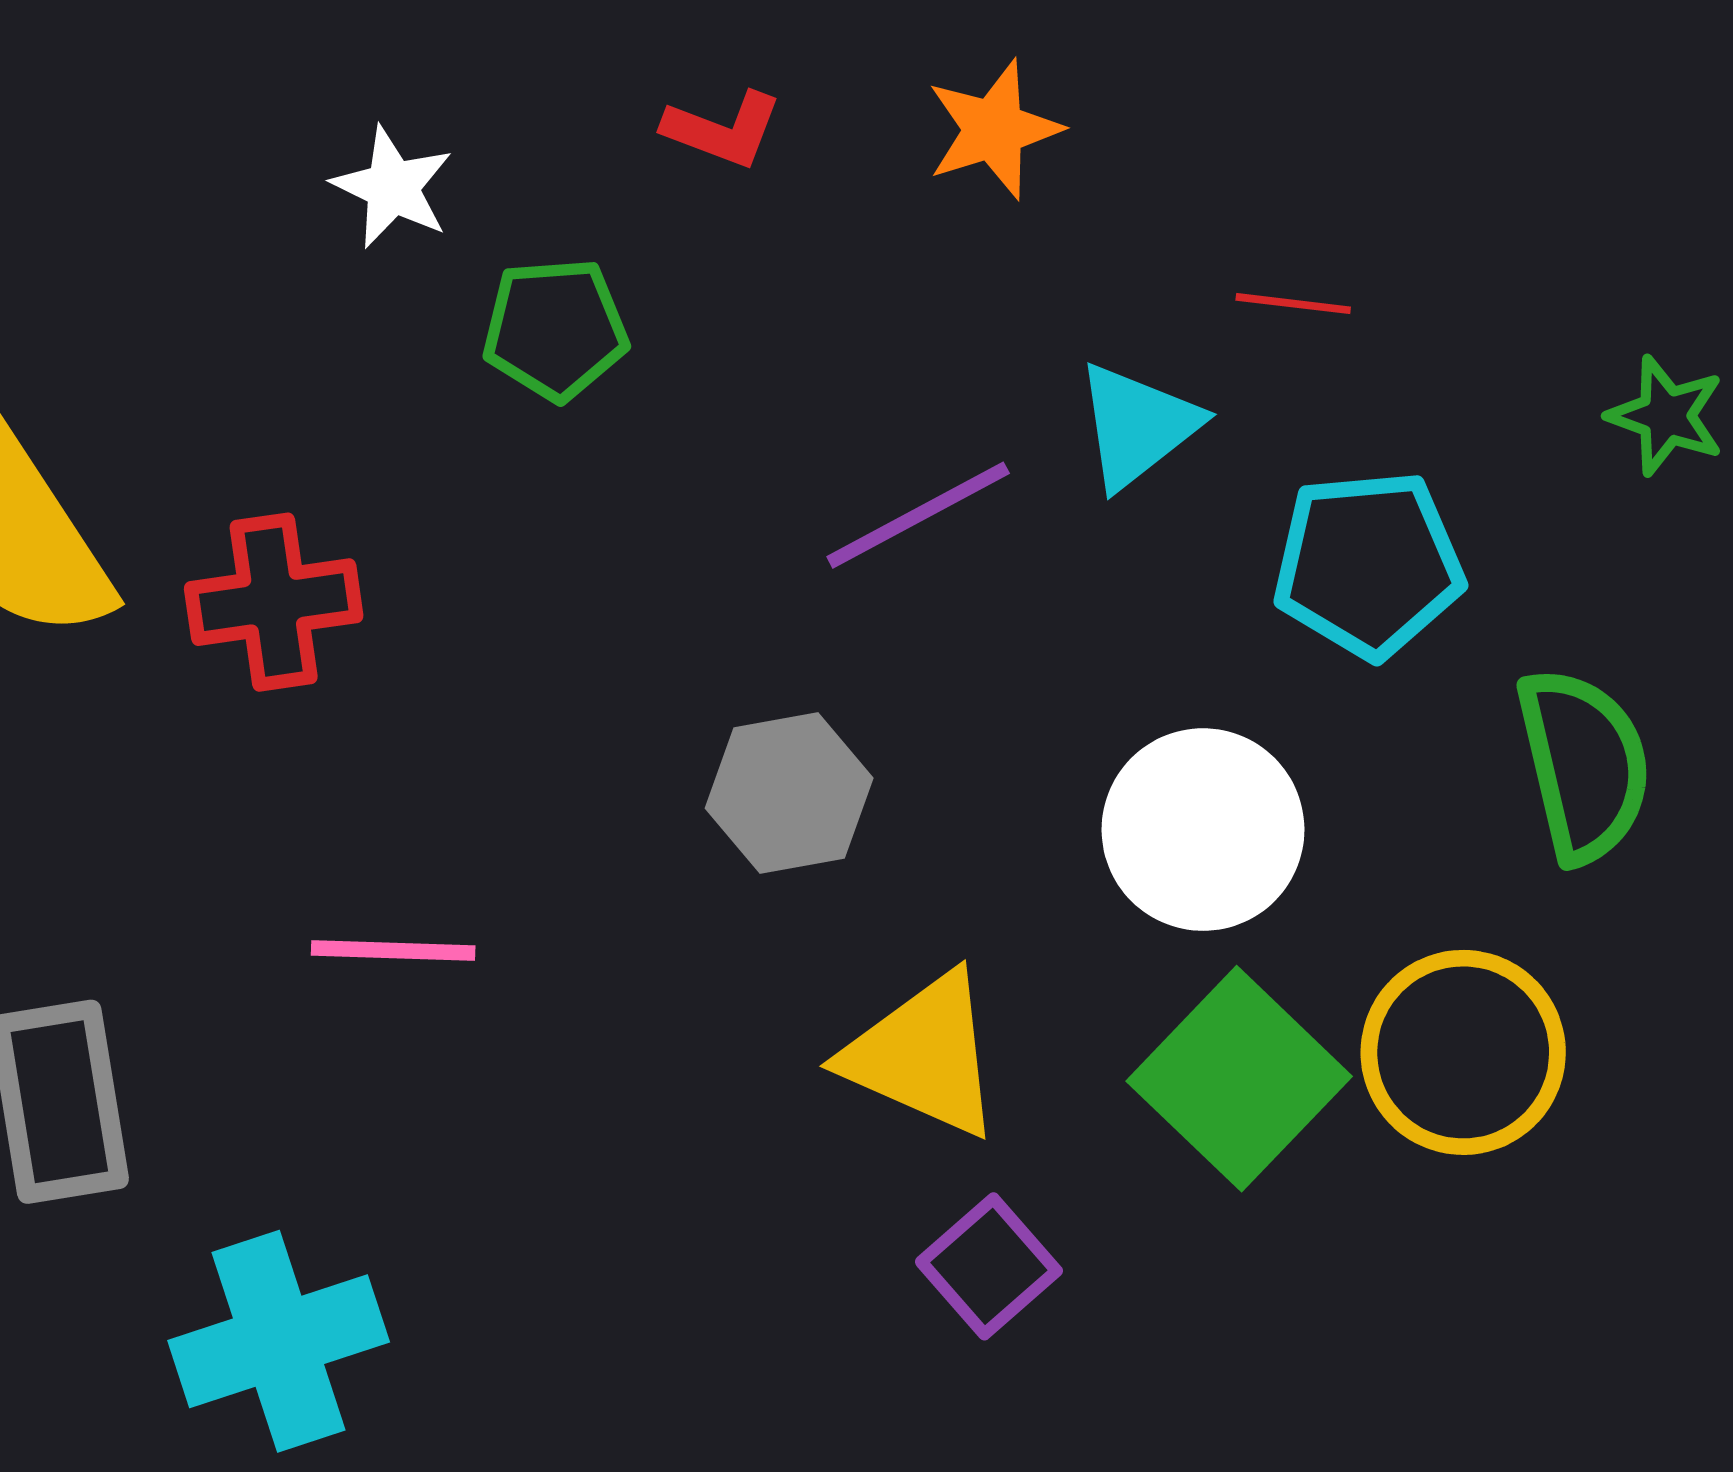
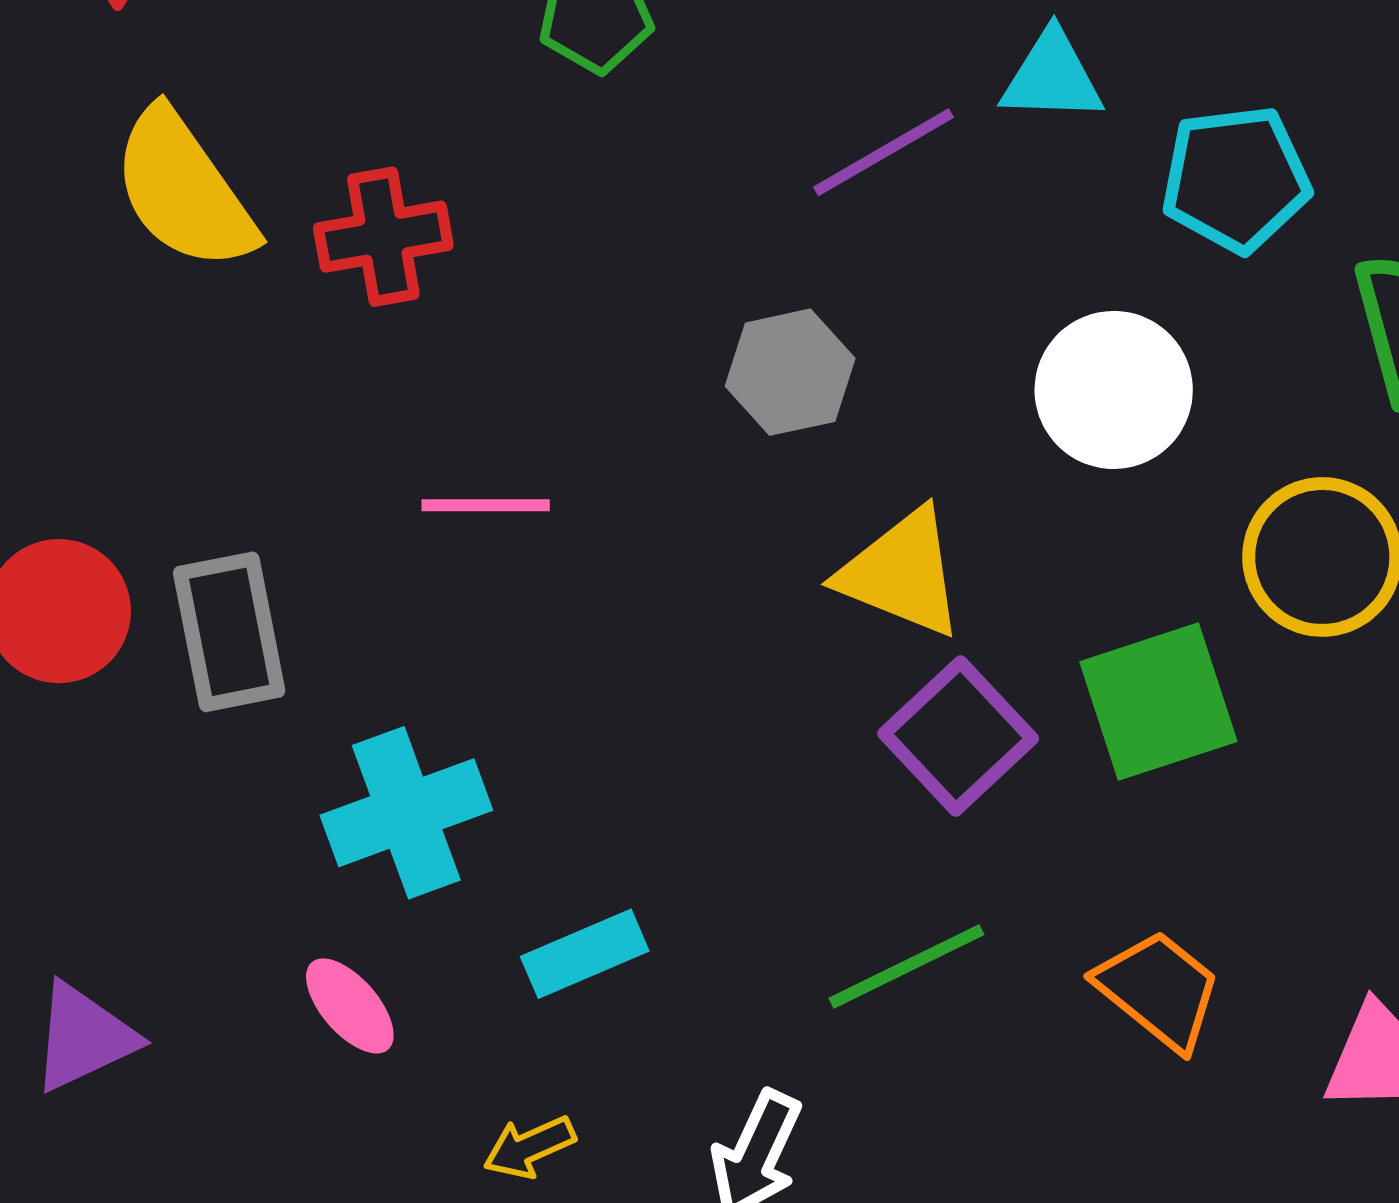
cyan triangle: (1137, 426) -> (1052, 77), turned 42
green square: (1239, 1079) -> (1158, 702), moved, turned 30
purple square: (989, 1266) -> (958, 736), size x1.4

